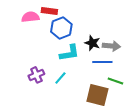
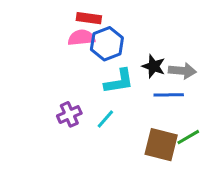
pink semicircle: (30, 17) -> (81, 38), moved
green line: (115, 81) -> (188, 137), moved, turned -49

